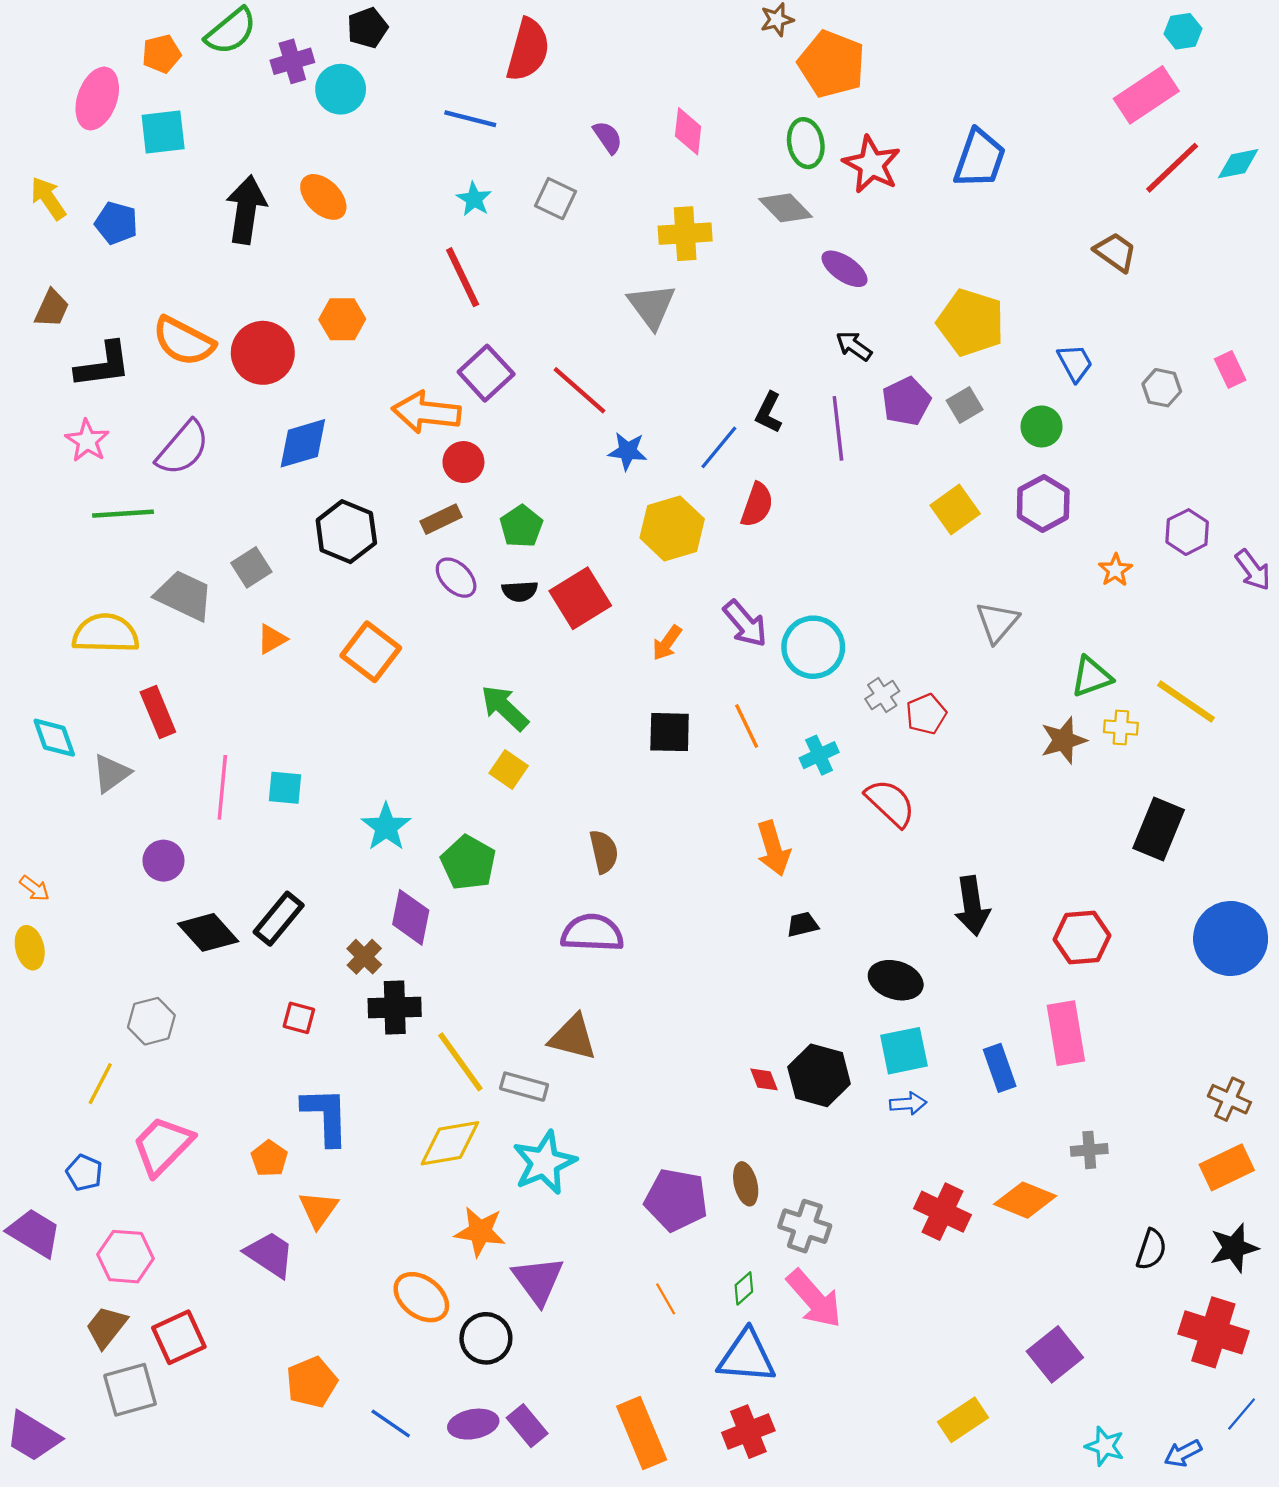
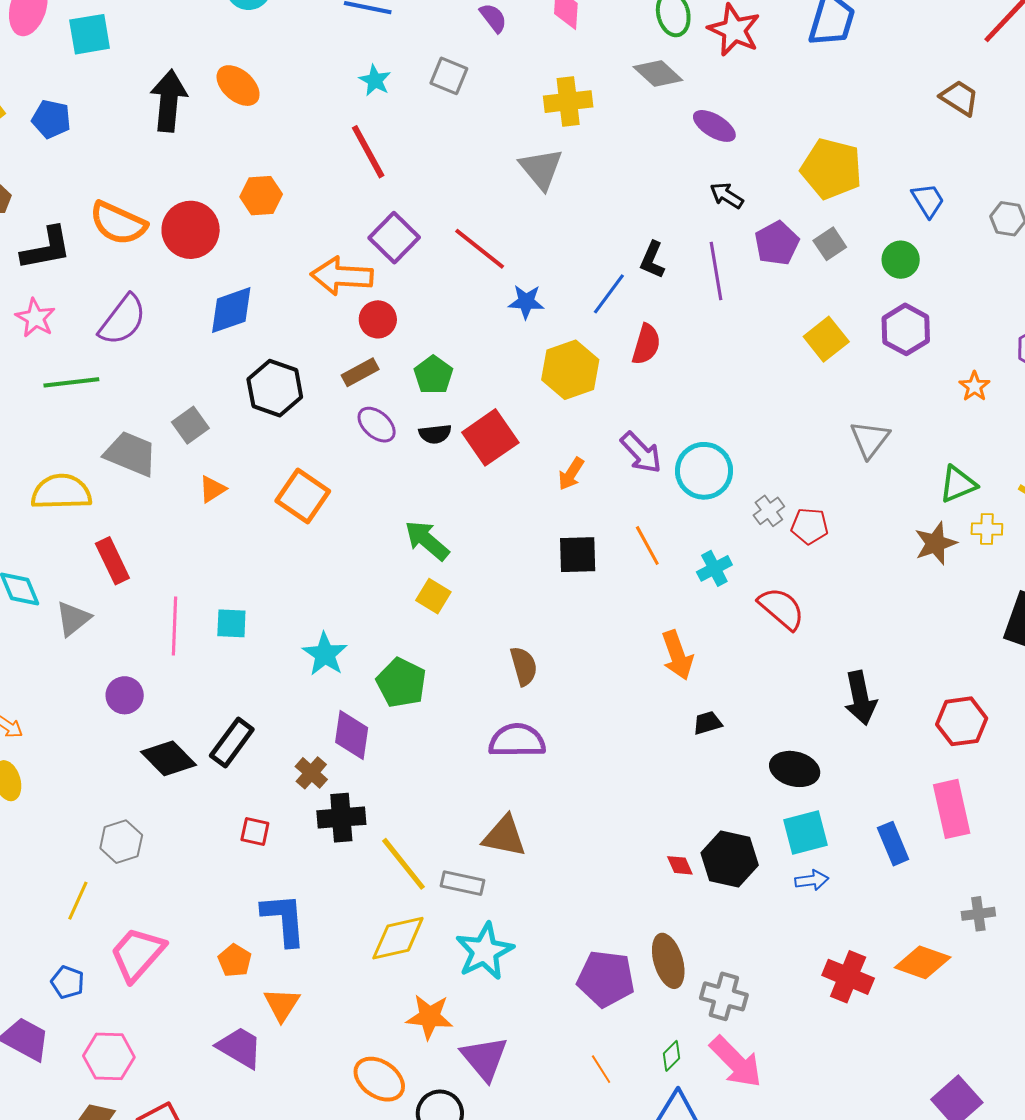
red pentagon: (926, 714) -> (810, 526), turned 30
brown ellipse: (746, 1184) -> (668, 961), size x1.4

